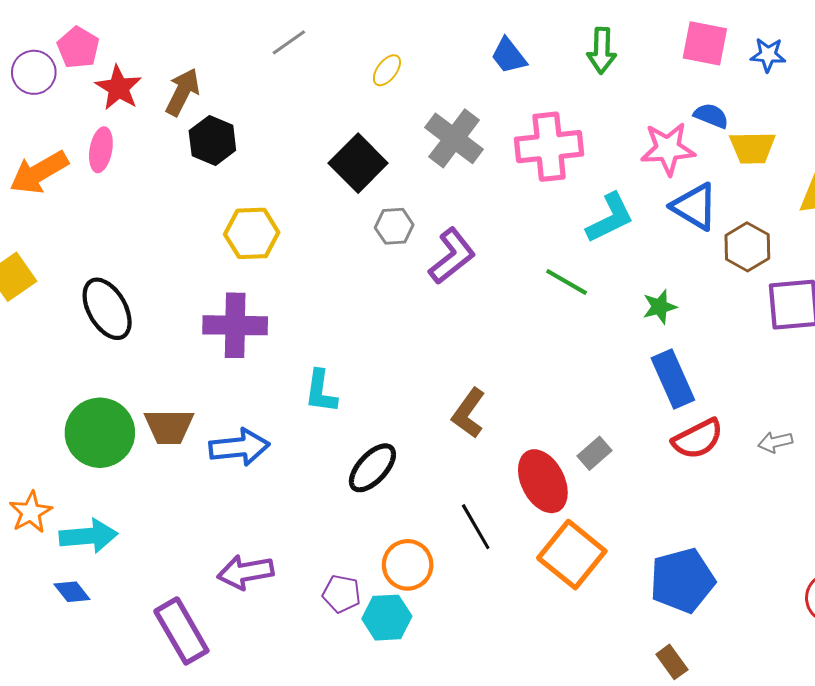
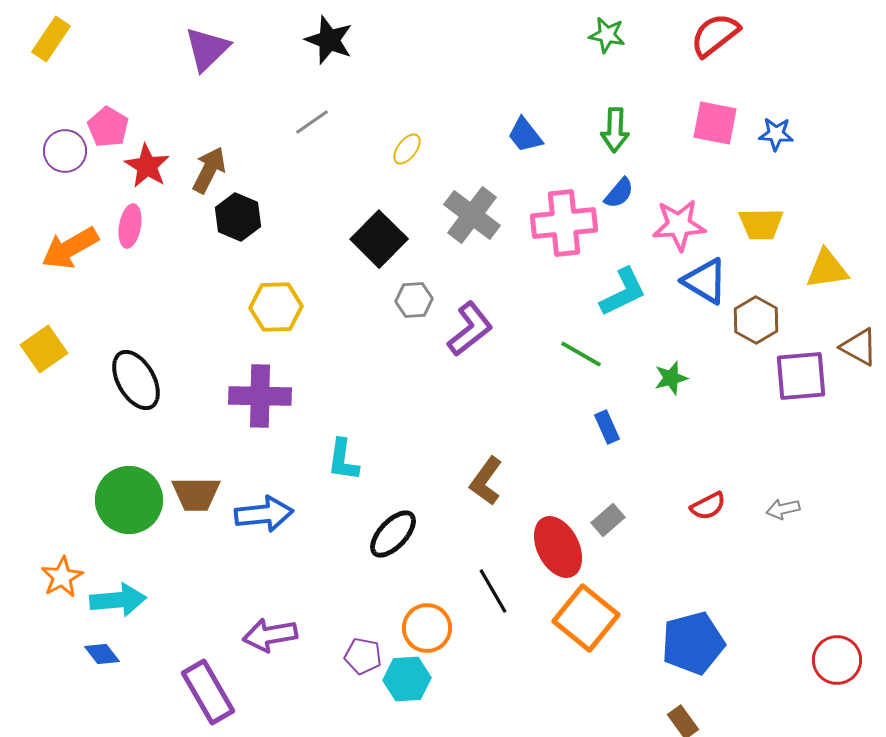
blue semicircle: (711, 116) -> (619, 193), moved, turned 108
blue rectangle: (673, 379) -> (607, 427), moved, size x0.6
red semicircle: (698, 439) -> (708, 506), size x0.7

